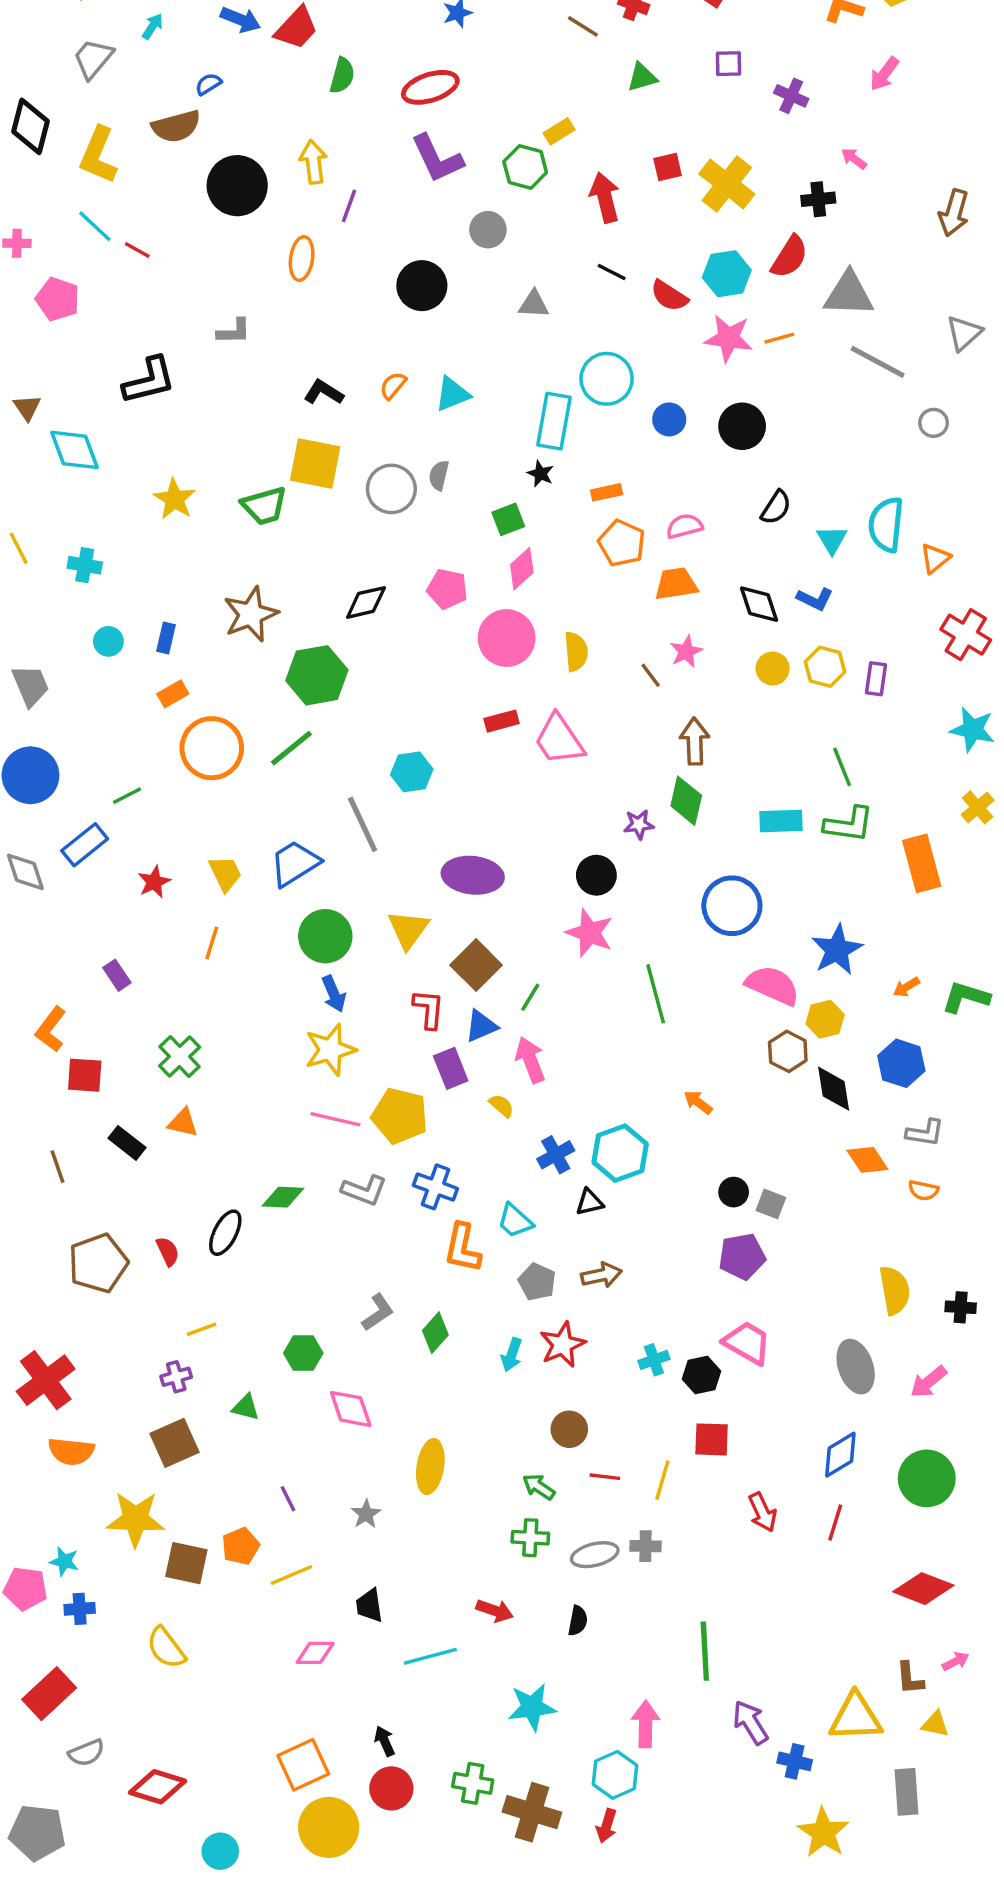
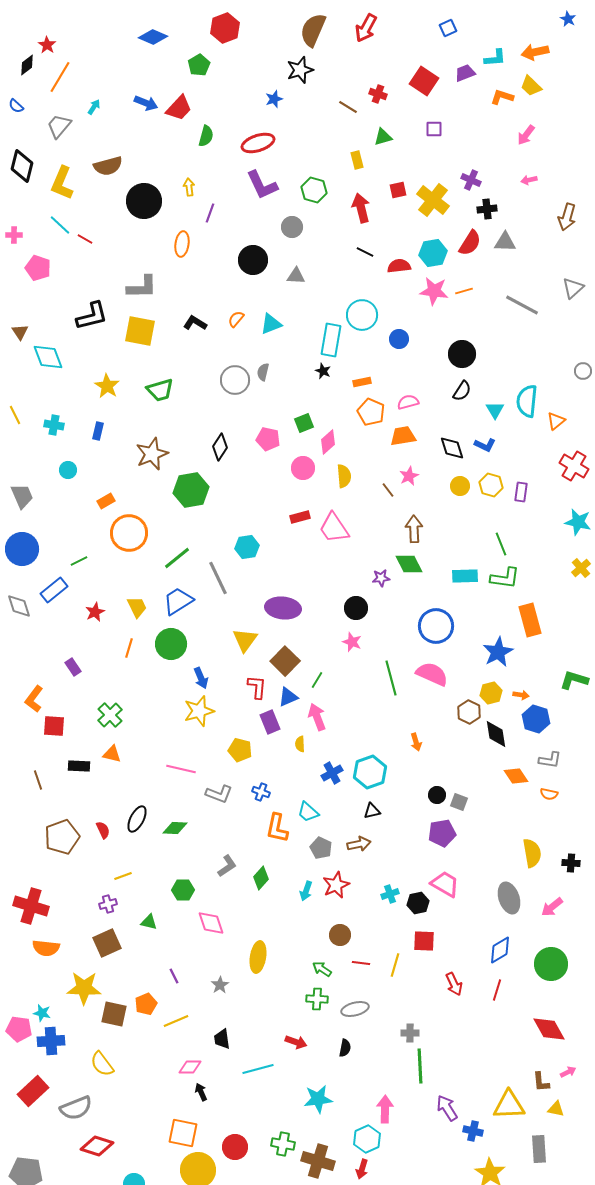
blue semicircle: (208, 84) -> (16, 106), moved, turned -105
purple cross: (791, 96) -> (471, 180), moved
yellow rectangle: (559, 131) -> (357, 160), moved, turned -72
pink arrow: (854, 159) -> (529, 180), moved, turned -49
yellow arrow: (313, 162) -> (189, 187), size x0.7
gray triangle: (849, 294) -> (505, 242), moved, size x0.7
red semicircle: (669, 296) -> (399, 266), turned 140
gray triangle: (534, 304) -> (296, 276), moved
gray L-shape: (234, 331) -> (142, 287), size x1.5
gray circle: (934, 423) -> (583, 371), moved
black circle: (742, 426) -> (462, 354), moved
yellow square: (315, 464) -> (140, 331), moved
green square: (508, 519) -> (304, 423), moved
pink diamond: (522, 569) -> (328, 442), moved
black diamond: (366, 602) -> (220, 447), turned -44
blue rectangle: (166, 638) -> (98, 431), moved
pink circle: (507, 638) -> (303, 468), size x0.7
green line: (291, 748) -> (177, 558), moved
green diamond: (686, 801) -> (409, 564), turned -40
orange rectangle: (922, 863) -> (530, 620), moved
pink star: (590, 933) -> (352, 642), size x0.7
green circle: (325, 936) -> (171, 644), moved
pink semicircle: (773, 985) -> (432, 674), moved
orange arrow: (906, 987) -> (521, 695), moved, turned -140
orange arrow: (698, 1102) -> (416, 742), turned -144
yellow semicircle: (501, 1106) -> (300, 744), turned -133
yellow pentagon: (400, 1116) -> (240, 750), size x0.7
pink line: (335, 1119) -> (181, 769), moved
black rectangle: (127, 1143) -> (79, 766), turned -35
blue cross: (435, 1187) -> (261, 792), size x0.7
green diamond: (283, 1197) -> (175, 828), moved
black triangle: (590, 1202) -> (372, 811), moved
red cross: (46, 1380) -> (31, 906), turned -36
gray cross: (646, 1546) -> (410, 1033), moved
red diamond: (923, 1589) -> (549, 1029), turned 40
blue cross: (80, 1609) -> (51, 1041), size x1.5
black arrow: (385, 1741) -> (201, 1092), moved
gray semicircle: (86, 1753) -> (76, 1108), moved, size x1.5
orange square: (303, 1765) -> (183, 1133), turned 36

